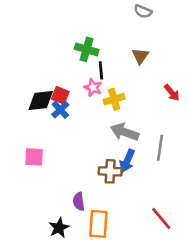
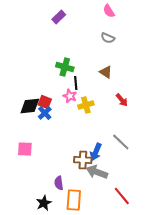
brown triangle: (140, 56) -> (106, 72), turned -32
red arrow: (172, 93) -> (122, 100), moved
gray arrow: (125, 132) -> (97, 172), moved
gray line: (160, 148) -> (121, 142), turned -54

